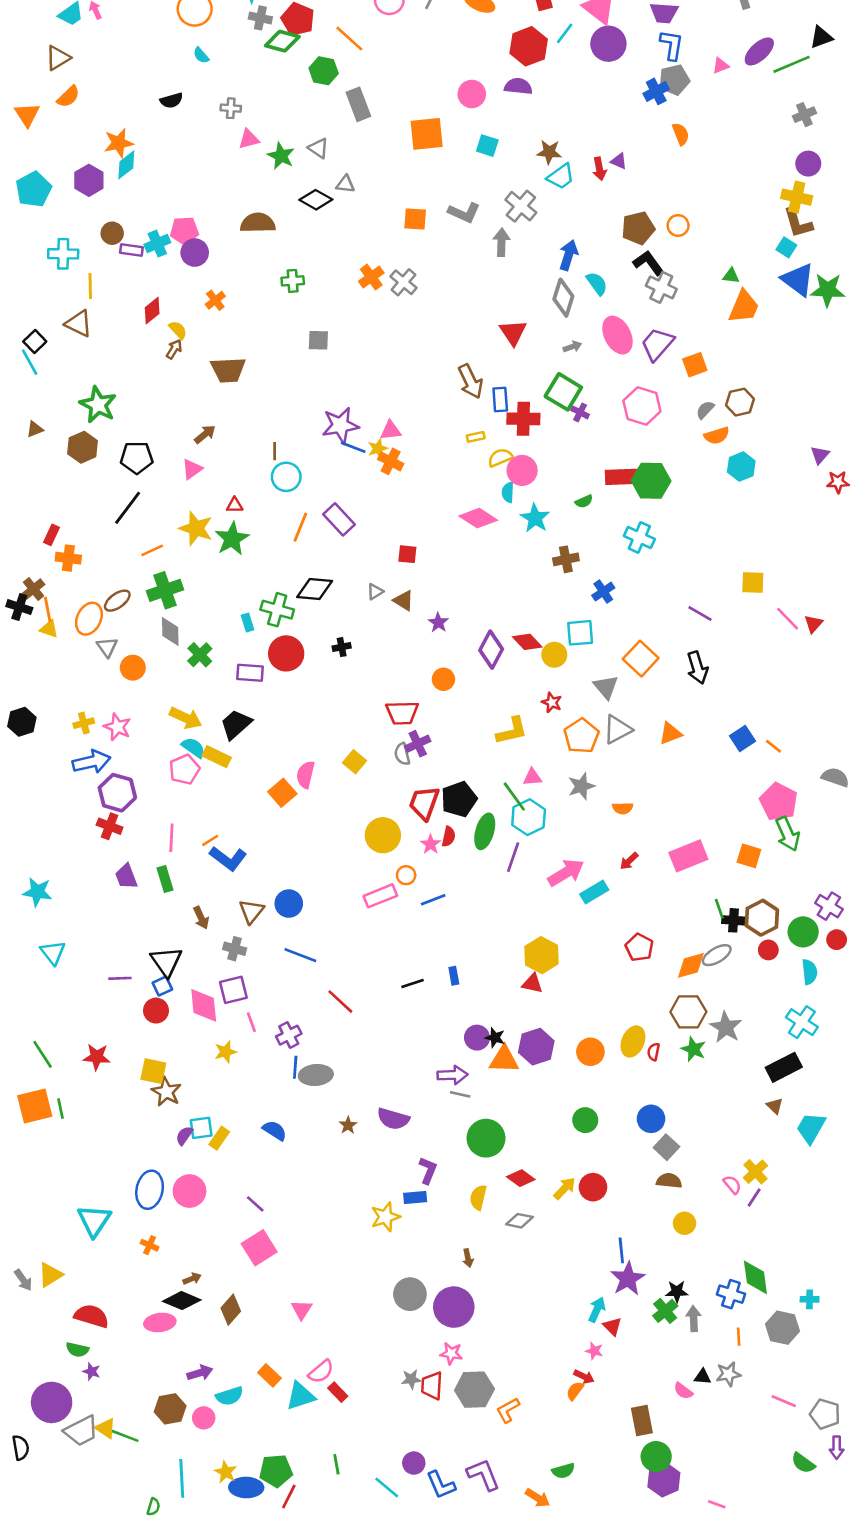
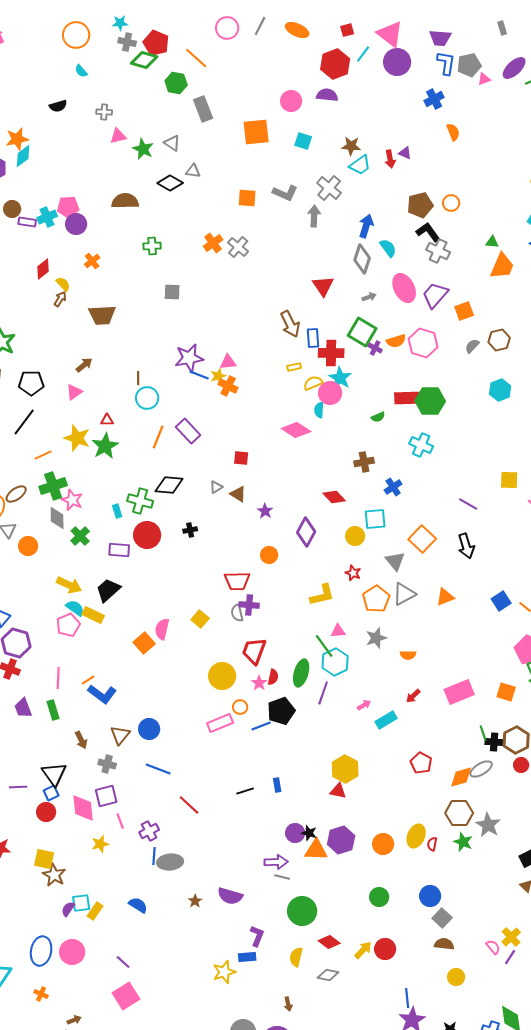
gray pentagon: (674, 80) -> (469, 65), moved
orange semicircle: (717, 436) -> (396, 341), moved
cyan star: (535, 518) -> (340, 378), moved
red diamond: (527, 642) -> (334, 497), moved
pink star: (117, 727) -> (72, 500), moved
purple cross: (418, 744) -> (249, 605), turned 30
black pentagon: (459, 799) -> (281, 711), moved
pink arrow: (566, 873) -> (364, 705), size x0.5

